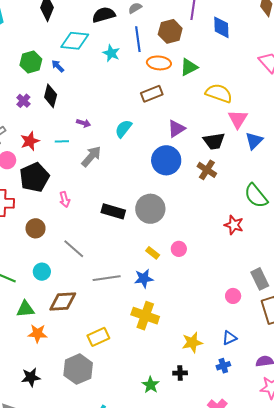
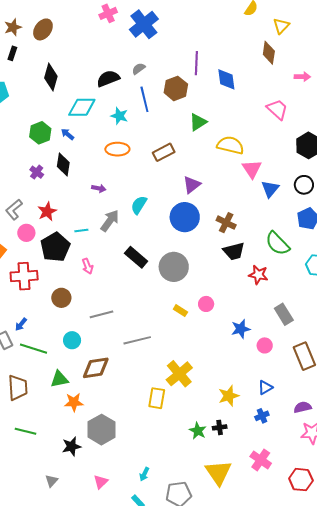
orange ellipse: (159, 63) -> (117, 149), moved
cyan semicircle: (123, 129) -> (139, 205), moved
cyan line: (62, 141) -> (81, 230), moved
black trapezoid: (214, 141) -> (234, 251), moved
black rectangle: (113, 211) -> (136, 257), moved, turned 30
gray line: (74, 249) -> (101, 314), turned -50
blue star: (144, 279) -> (241, 329), moved
gray rectangle: (260, 279) -> (284, 314), moved
yellow cross: (145, 316) -> (179, 374), turned 36
yellow rectangle: (98, 337) -> (157, 398), moved, turned -50
gray hexagon: (78, 369) -> (102, 430), moved
green star: (151, 385) -> (198, 431), moved

